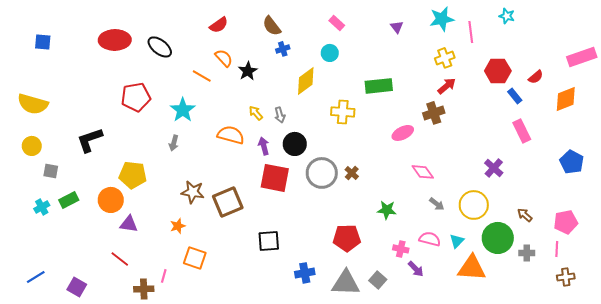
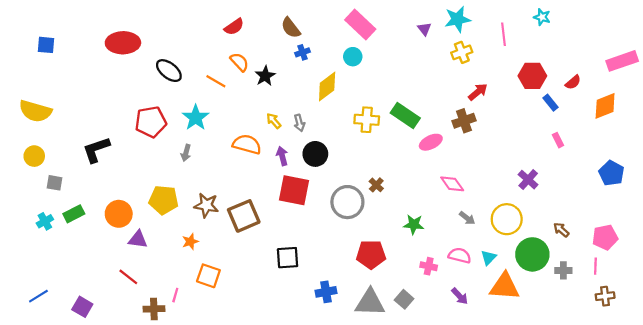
cyan star: (442, 19) -> (458, 19), moved
pink rectangle: (337, 23) -> (360, 25), size x1.8
black ellipse: (160, 47) -> (169, 71), moved
yellow cross: (445, 58) -> (462, 52), moved
green rectangle: (379, 86) -> (405, 115), moved, turned 40
red pentagon: (136, 97) -> (151, 122), moved
pink rectangle: (522, 131) -> (558, 140), size x0.6
gray circle: (322, 173) -> (347, 202), moved
yellow pentagon: (133, 175) -> (164, 200), moved
purple arrow: (416, 269) -> (460, 296), moved

